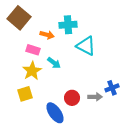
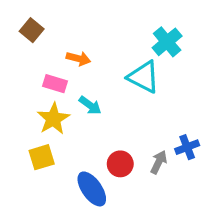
brown square: (19, 18) -> (32, 30), size x0.6
cyan cross: (68, 25) -> (167, 42), moved, turned -36
gray arrow: (95, 97) -> (159, 162), turned -64

